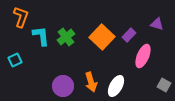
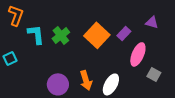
gray square: (164, 85) -> (154, 74), moved

